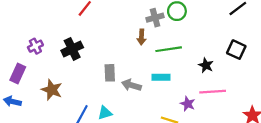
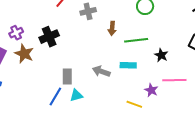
gray cross: (155, 18) -> (88, 11), moved
black star: (206, 65) -> (161, 55), moved
gray rectangle: (110, 73) -> (67, 76), moved
brown star: (52, 90) -> (24, 54), moved

